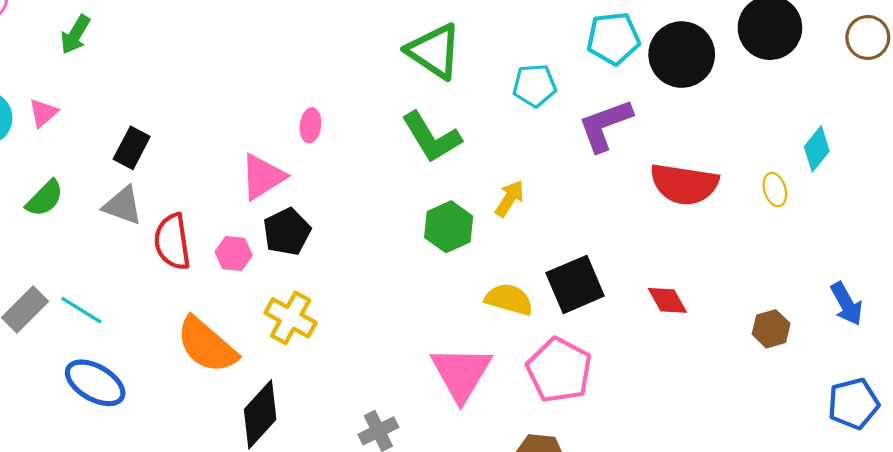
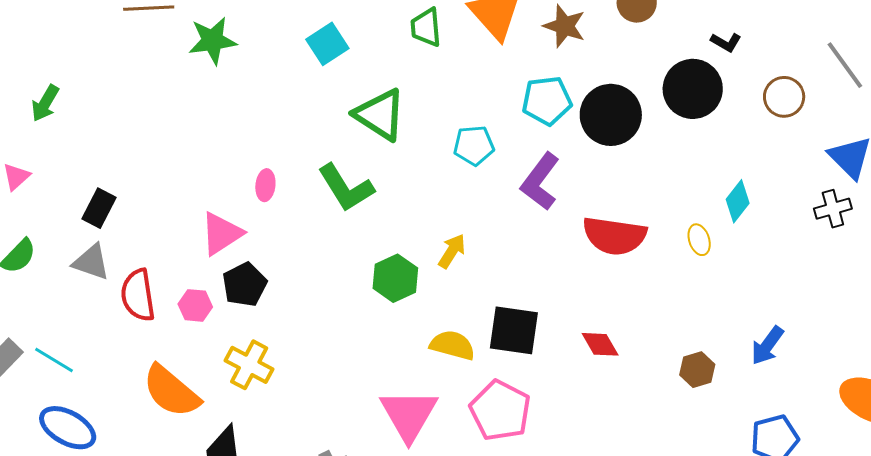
purple L-shape: (605, 125) -> (540, 182), turned -32
green L-shape: (431, 137) -> (346, 188), moved
black square: (575, 284) -> (514, 330), turned 32
blue arrow: (847, 304) -> (767, 345), turned 66

